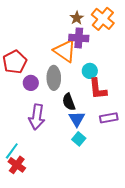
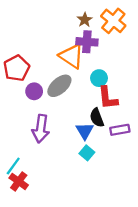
gray ellipse: (54, 78) -> (59, 86), turned 50
black semicircle: (69, 102) -> (97, 118), moved

